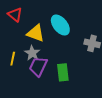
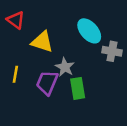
cyan ellipse: (60, 25) -> (89, 31), moved
gray star: (32, 53) -> (65, 67), moved

